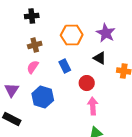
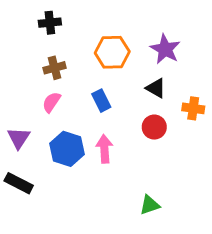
red circle: (87, 83) -> (154, 127), moved
pink arrow: (93, 106) -> (104, 149), moved

